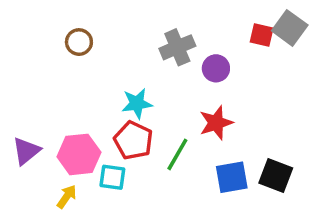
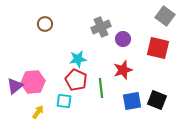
red square: (262, 35) -> (158, 48), moved, size x1.6
pink hexagon: (79, 154) -> (33, 82), moved
green line: (177, 154) -> (101, 88), turned -36

